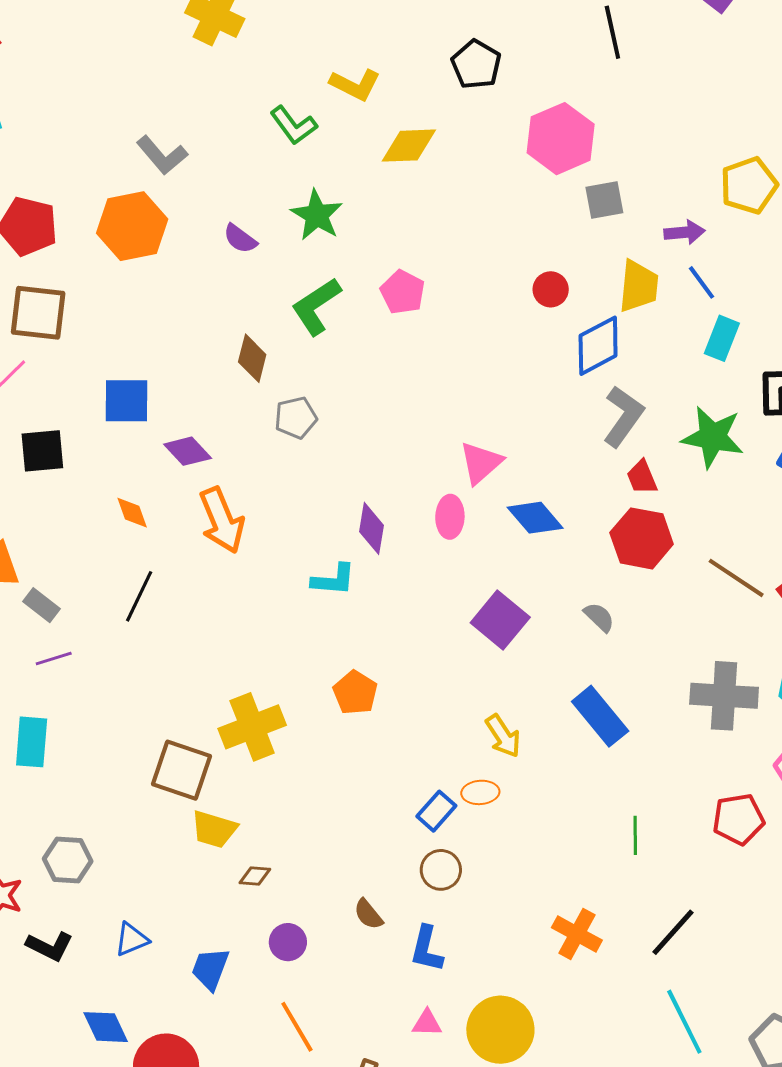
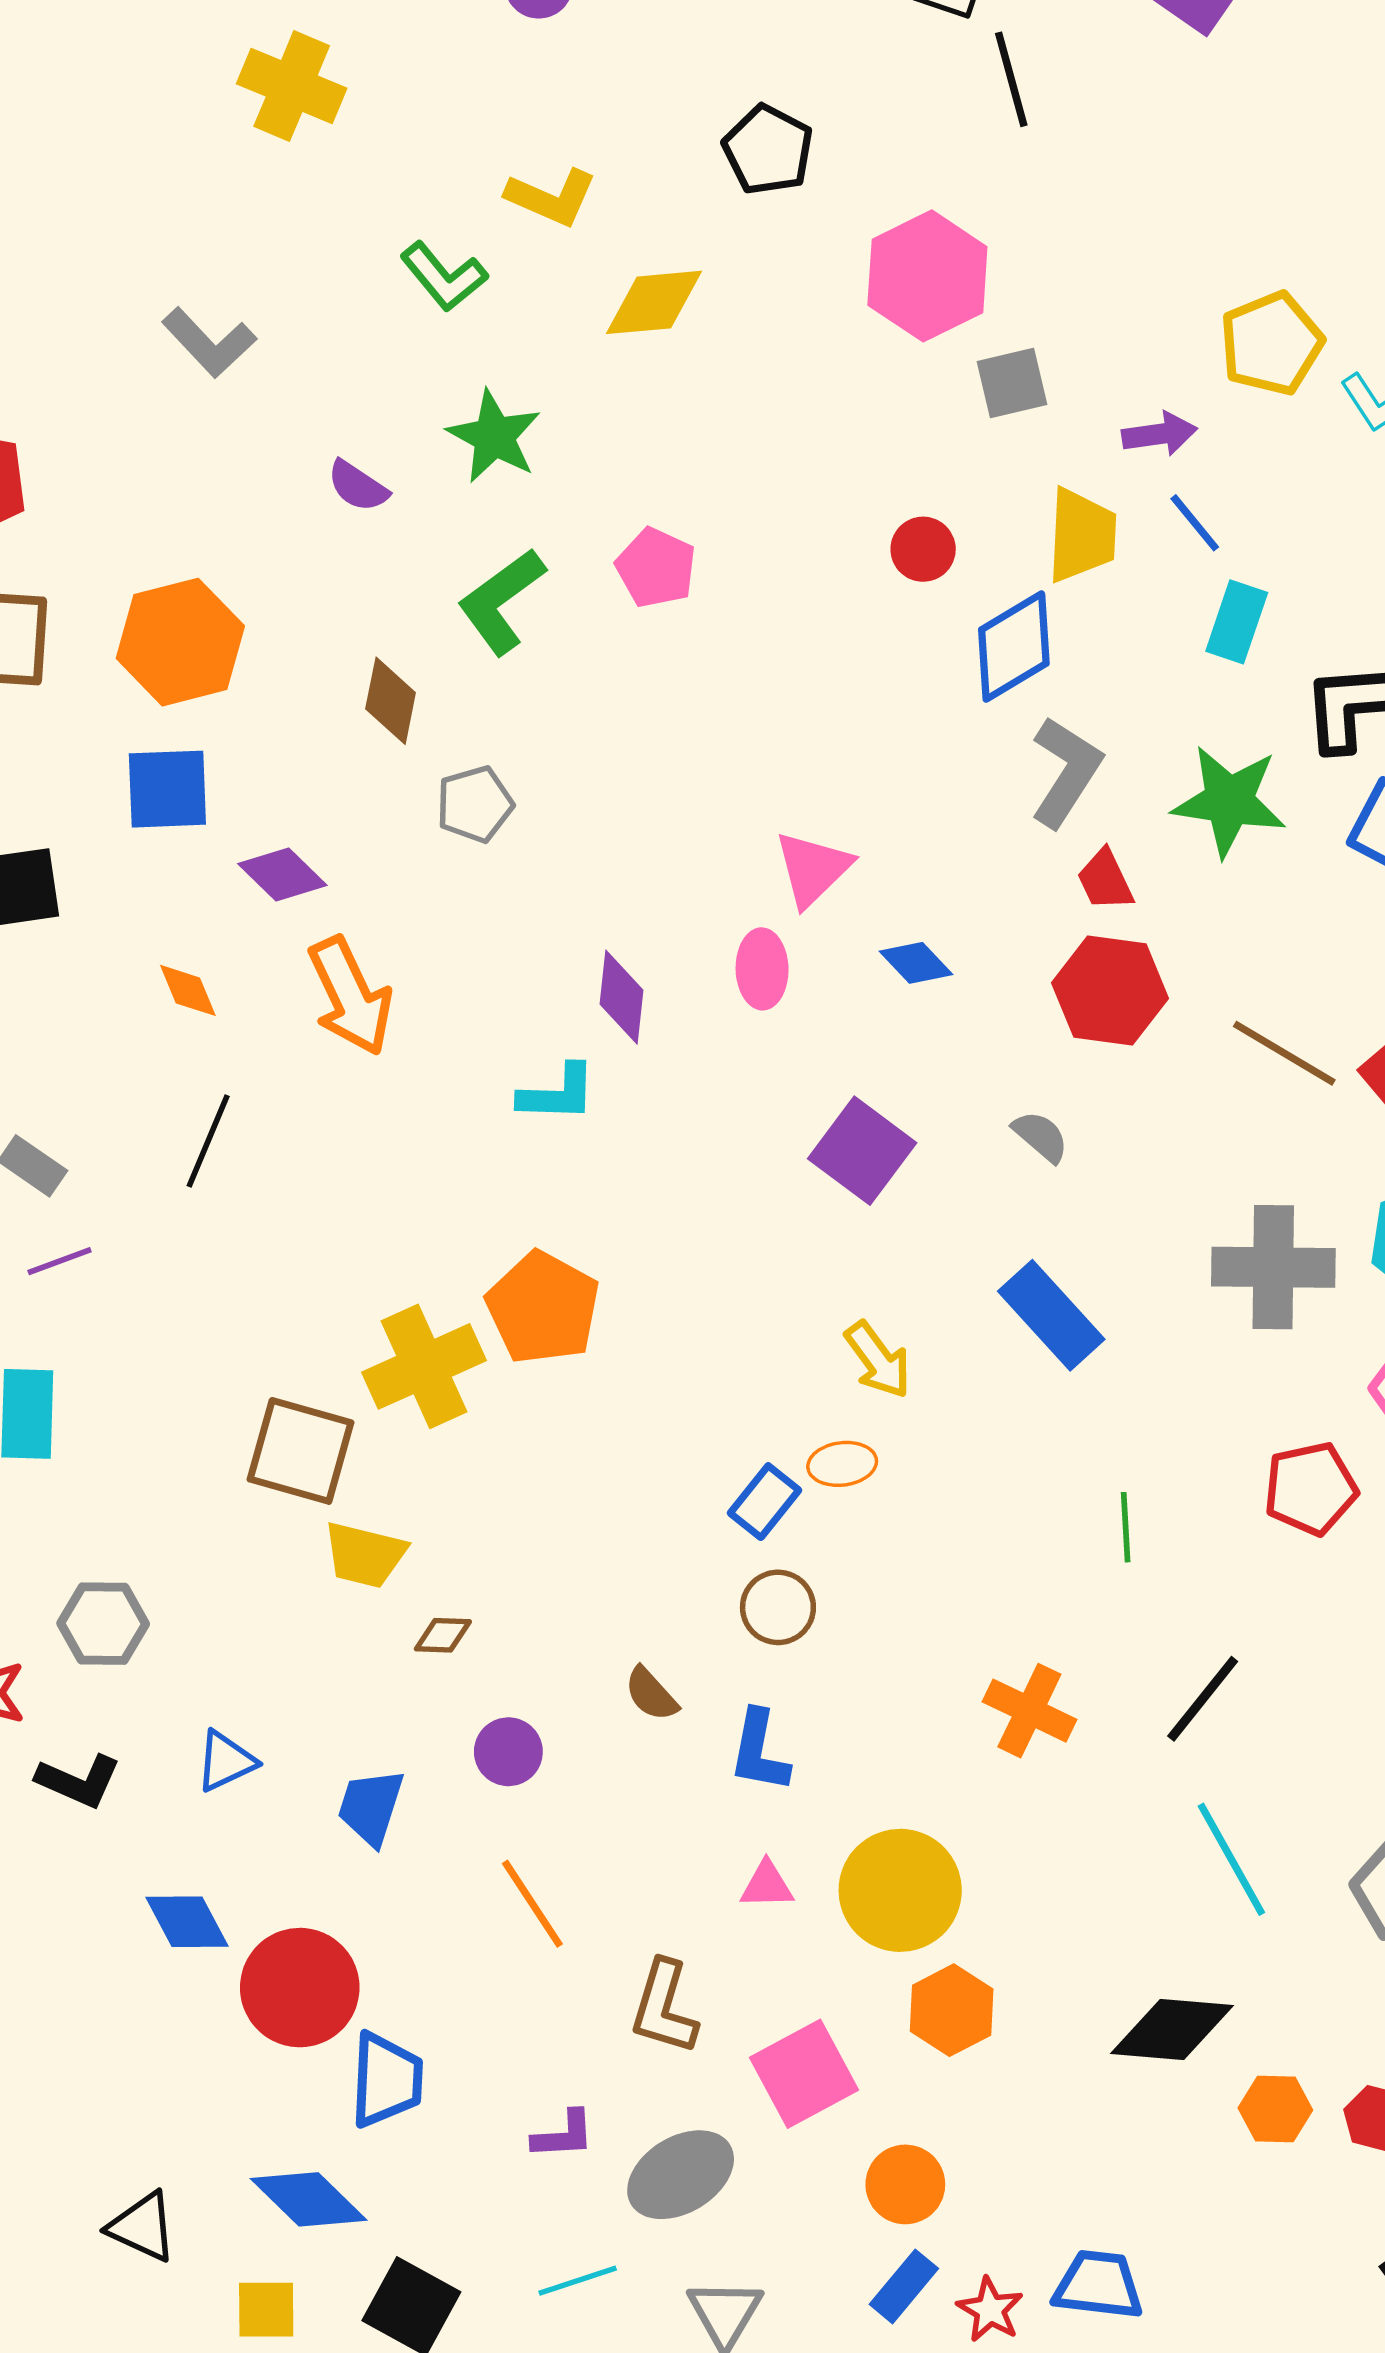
orange hexagon: (132, 226) -> (180, 642), moved
blue diamond: (535, 518) -> (916, 963), size x0.7
orange pentagon: (355, 693) -> (543, 1308), moved, size x1.4

